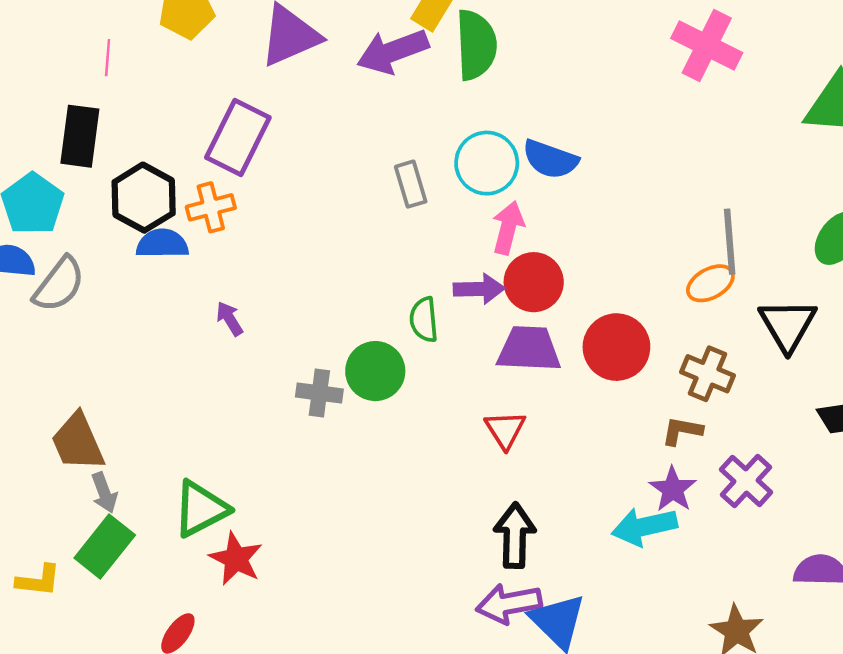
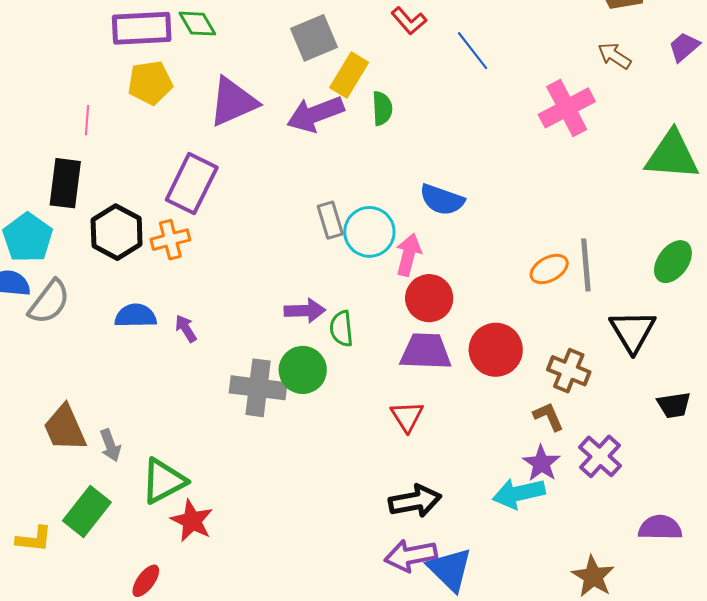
green semicircle: (476, 45) -> (382, 108), size x0.6
pink cross: (707, 46) -> (567, 108), turned 36
cyan circle: (487, 163) -> (369, 232), moved
blue semicircle: (162, 244) -> (136, 316), moved
orange ellipse: (710, 283) -> (549, 269), moved
purple arrow: (479, 289) -> (305, 311), moved
gray cross: (319, 393) -> (258, 388), size x1.5
brown L-shape: (682, 431) -> (548, 417), turned 56
gray arrow: (104, 493) -> (110, 445), moved
black arrow: (515, 535) -> (415, 501), turned 78

